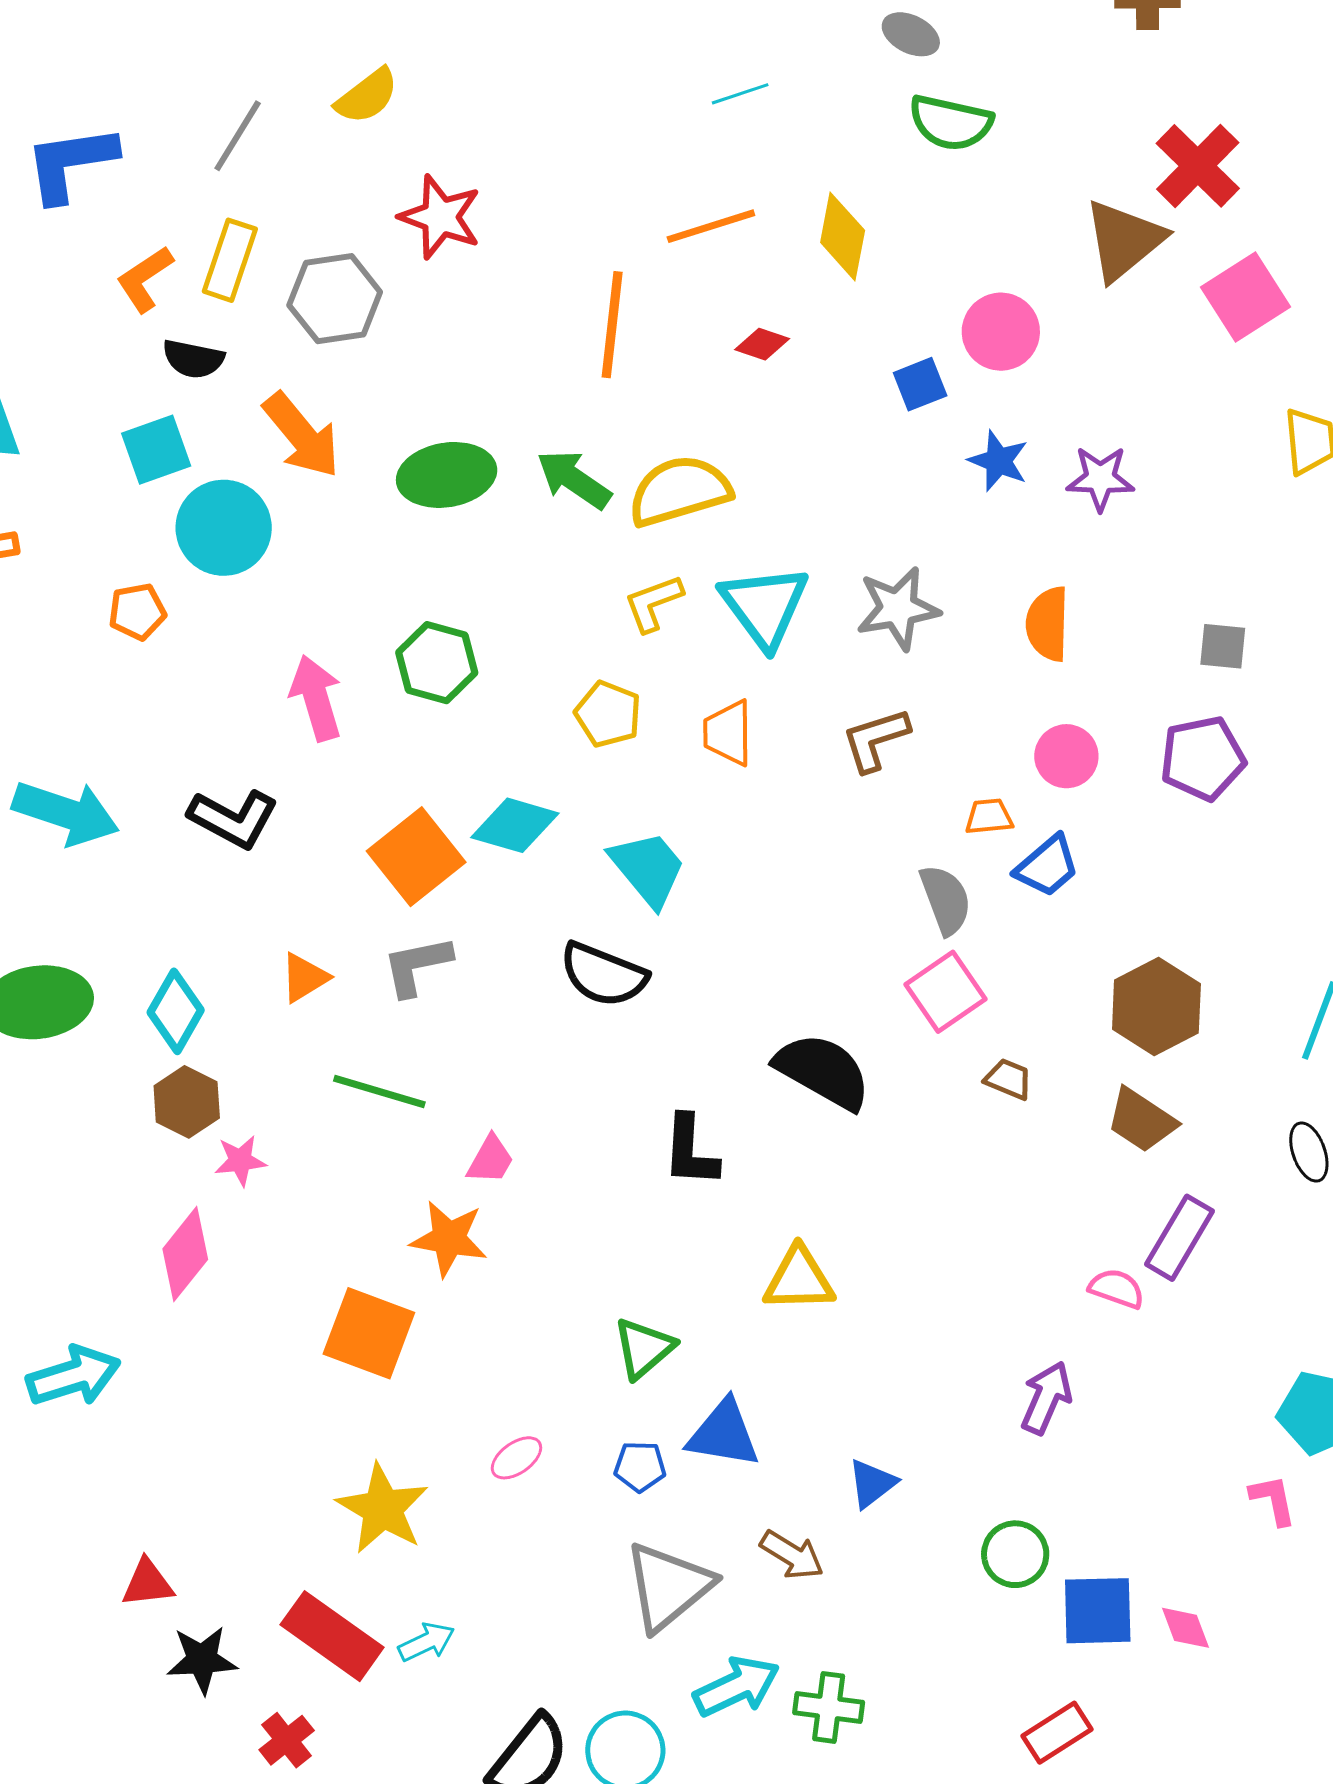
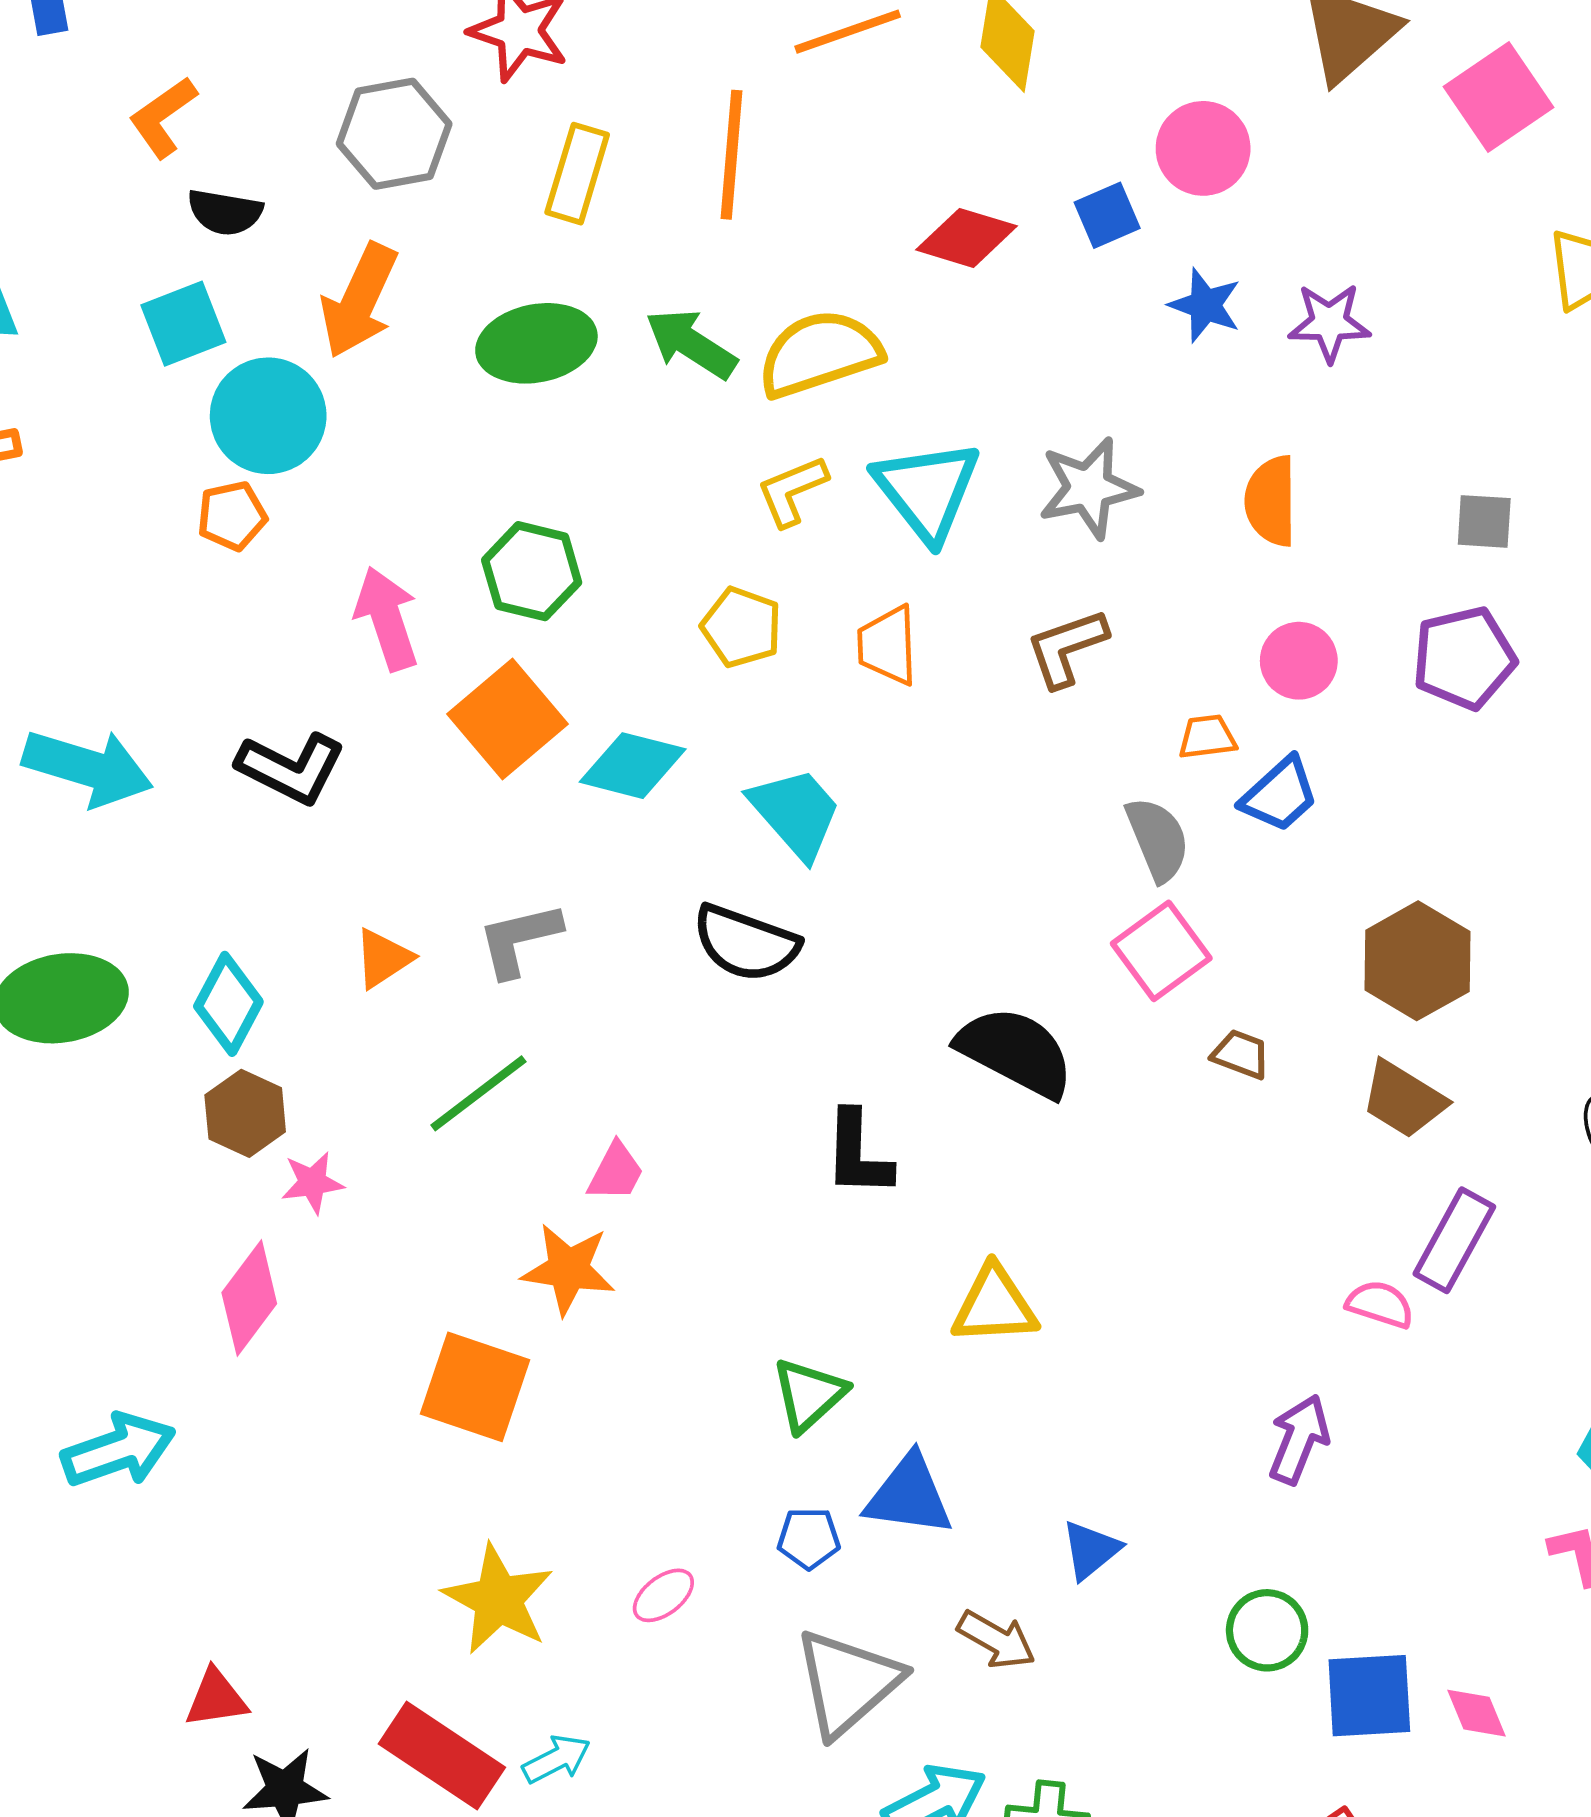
yellow rectangle: (230, 260) -> (577, 174), moved
red diamond: (762, 344) -> (966, 238), moved, size x1.5
orange arrow: (302, 435) -> (359, 301), turned 66
orange pentagon: (137, 612) -> (232, 516), moved
orange square: (416, 857) -> (507, 719), moved
green line: (379, 1091) -> (478, 1093), turned -52
pink ellipse: (516, 1458) -> (663, 1595), moved

